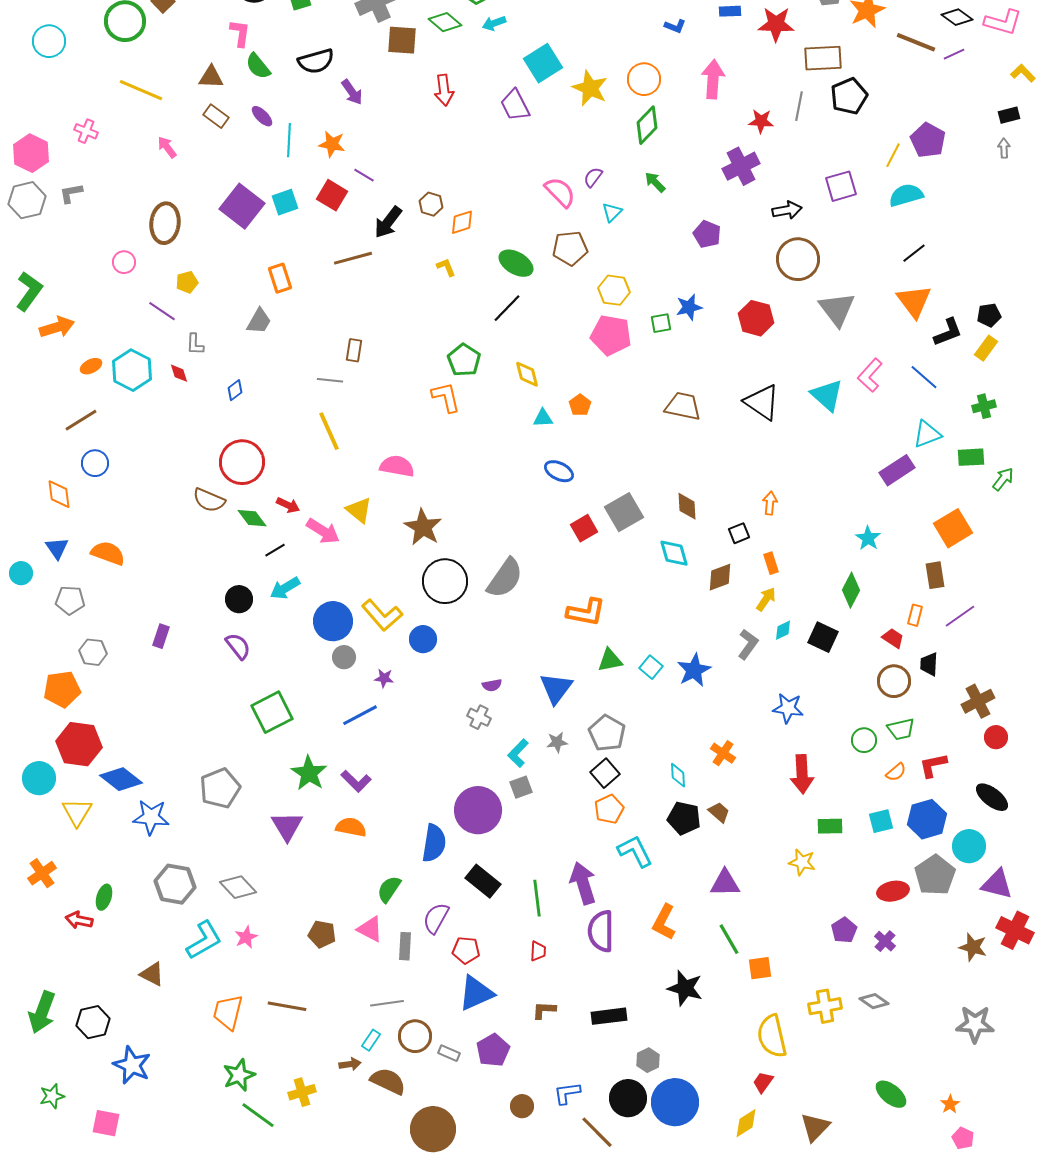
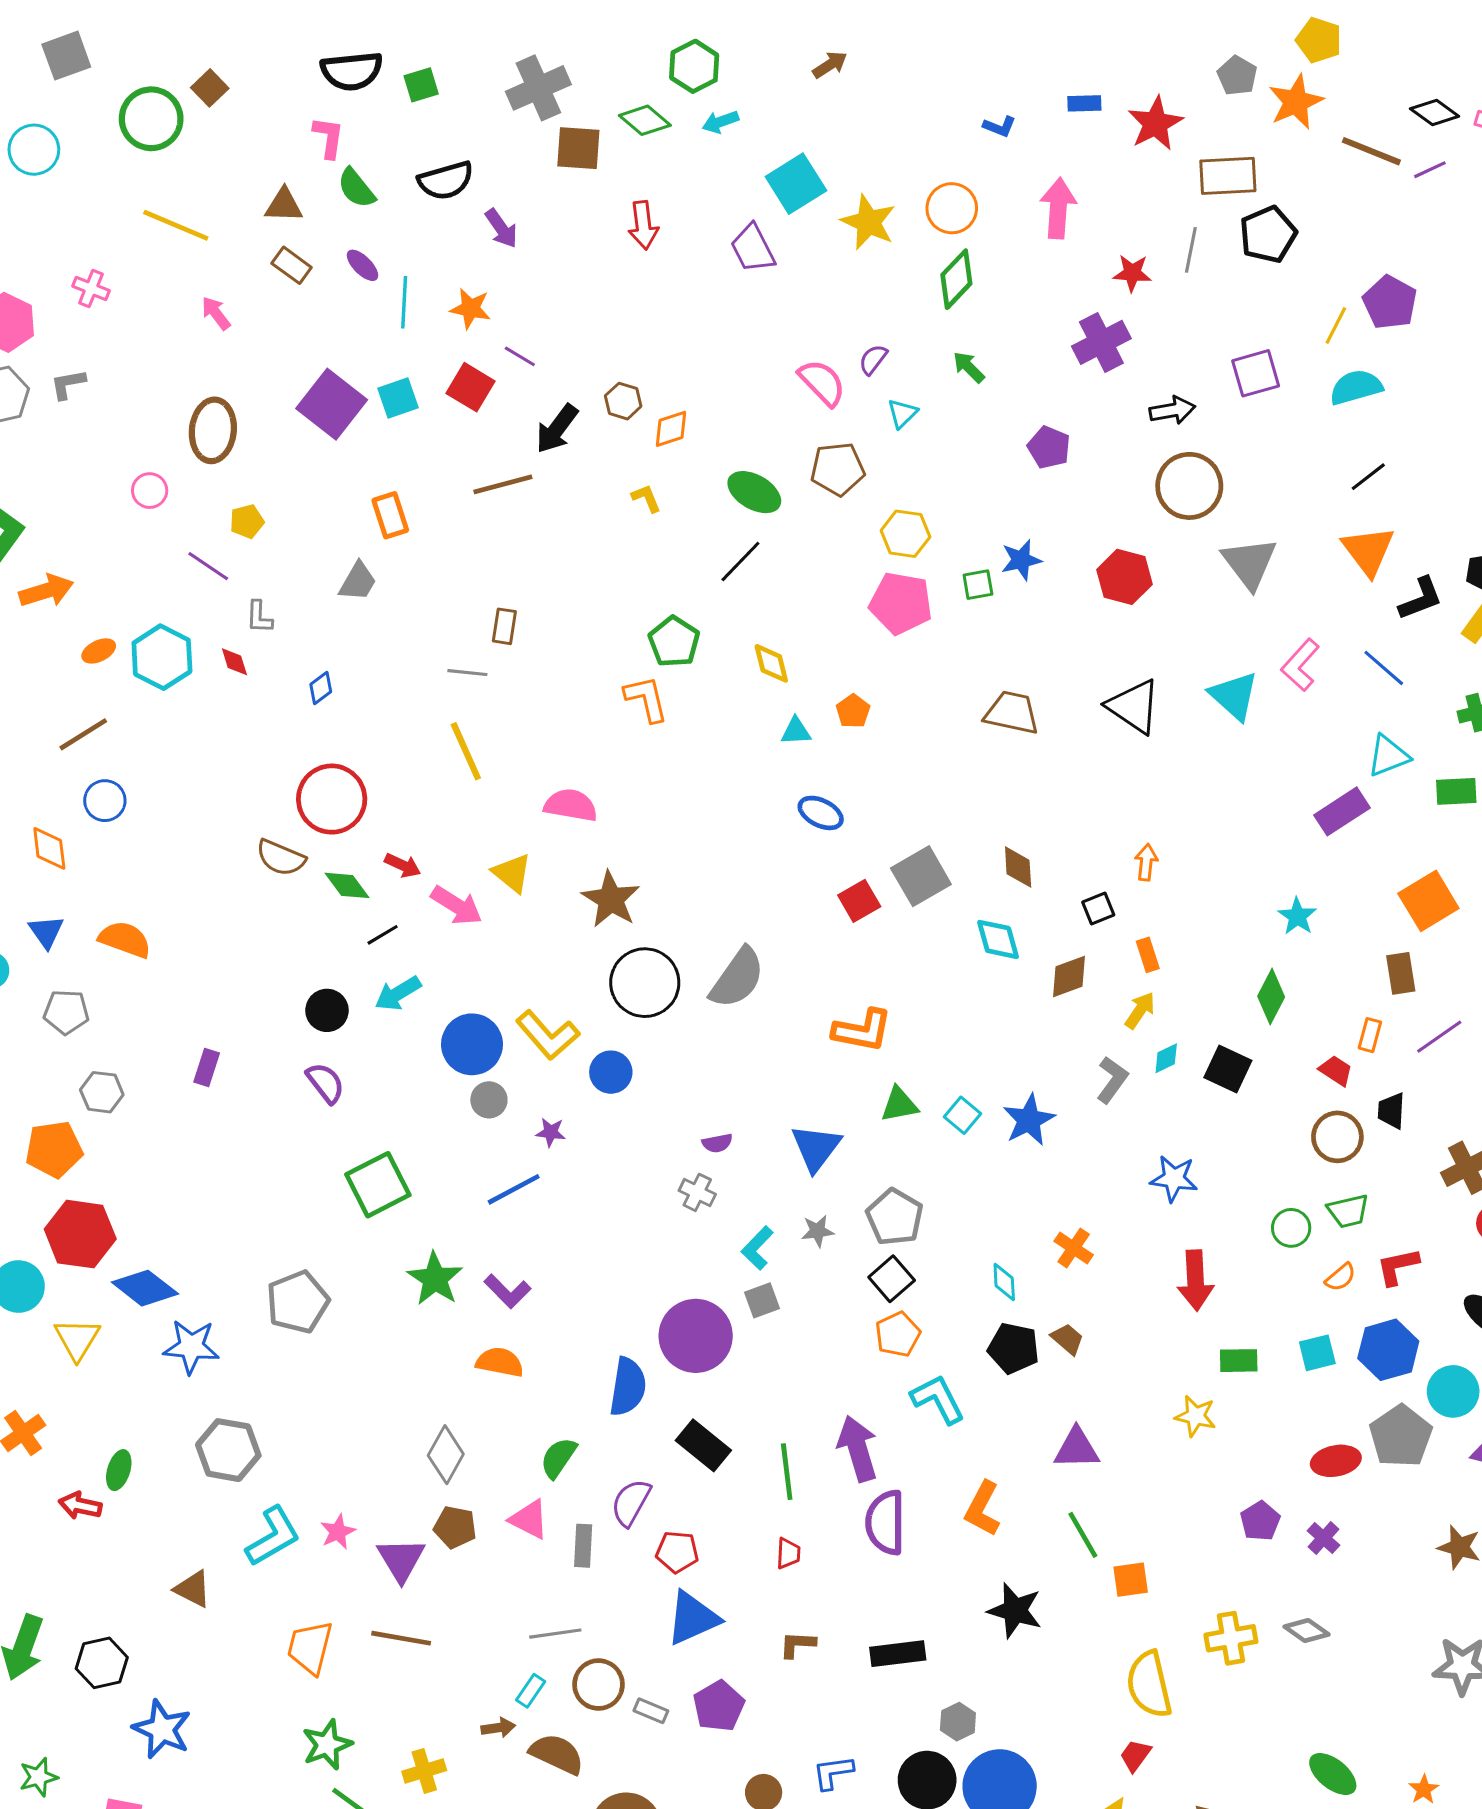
red star: (776, 24) -> (1155, 123), turned -30
purple triangle: (287, 826) -> (401, 1560), moved
gray diamond: (238, 887) -> (446, 1455), moved, turned 72

